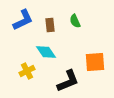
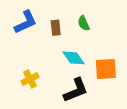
cyan diamond: (46, 52) -> (74, 58), moved

